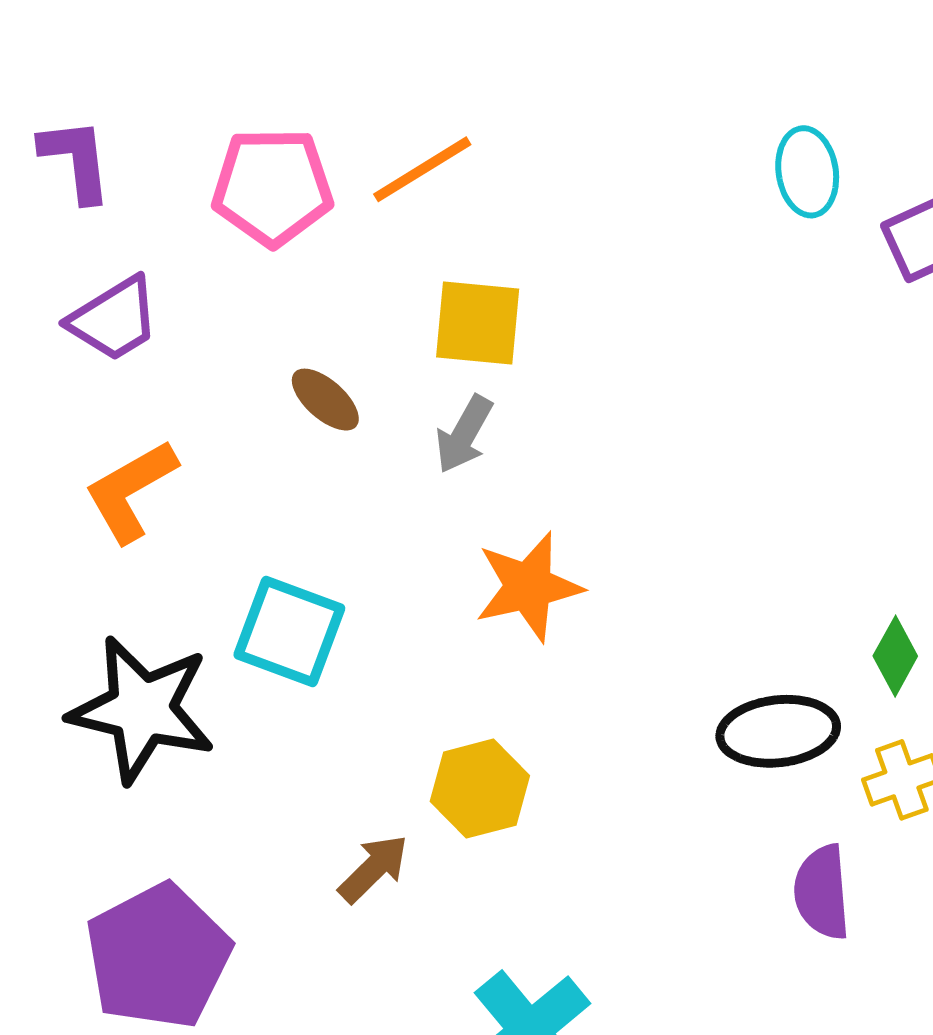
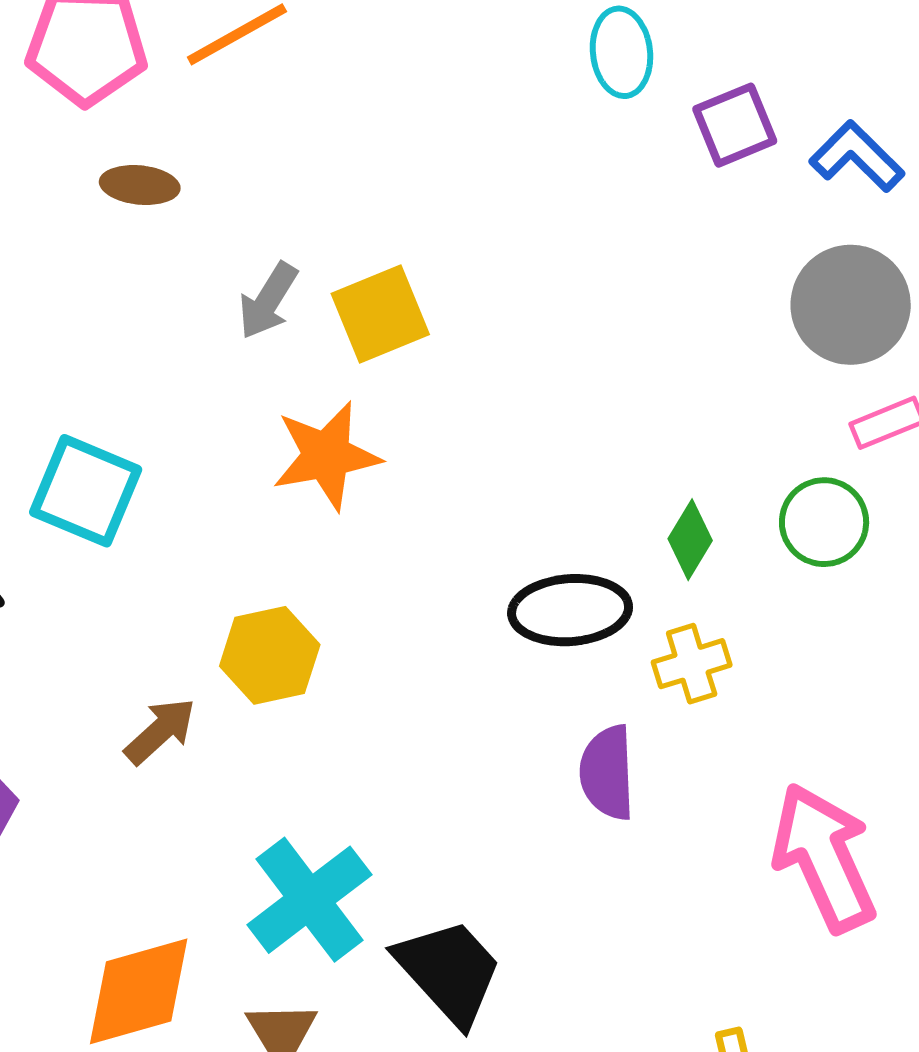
yellow square: (478, 323) -> (380, 314), moved, turned -30
brown ellipse: (325, 400) -> (140, 185), moved, turned -38

